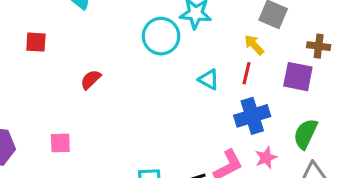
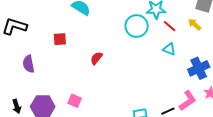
red line: (247, 73) -> (170, 26), moved, turned -56
pink square: (60, 143) -> (75, 101), moved, turned 32

